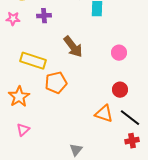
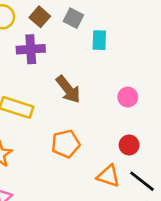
purple cross: (44, 16) -> (31, 49), size x1.5
orange pentagon: (56, 83) -> (66, 144), moved

